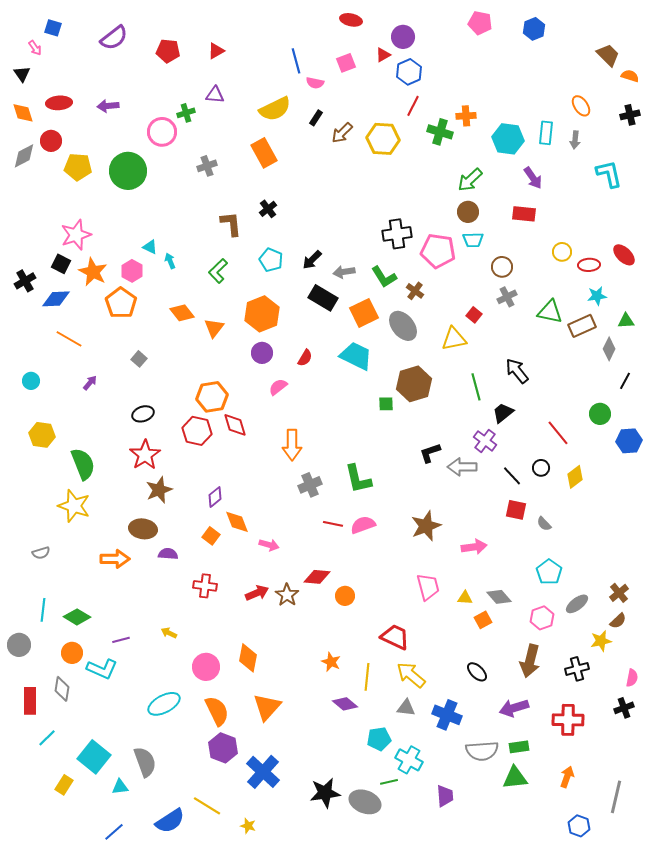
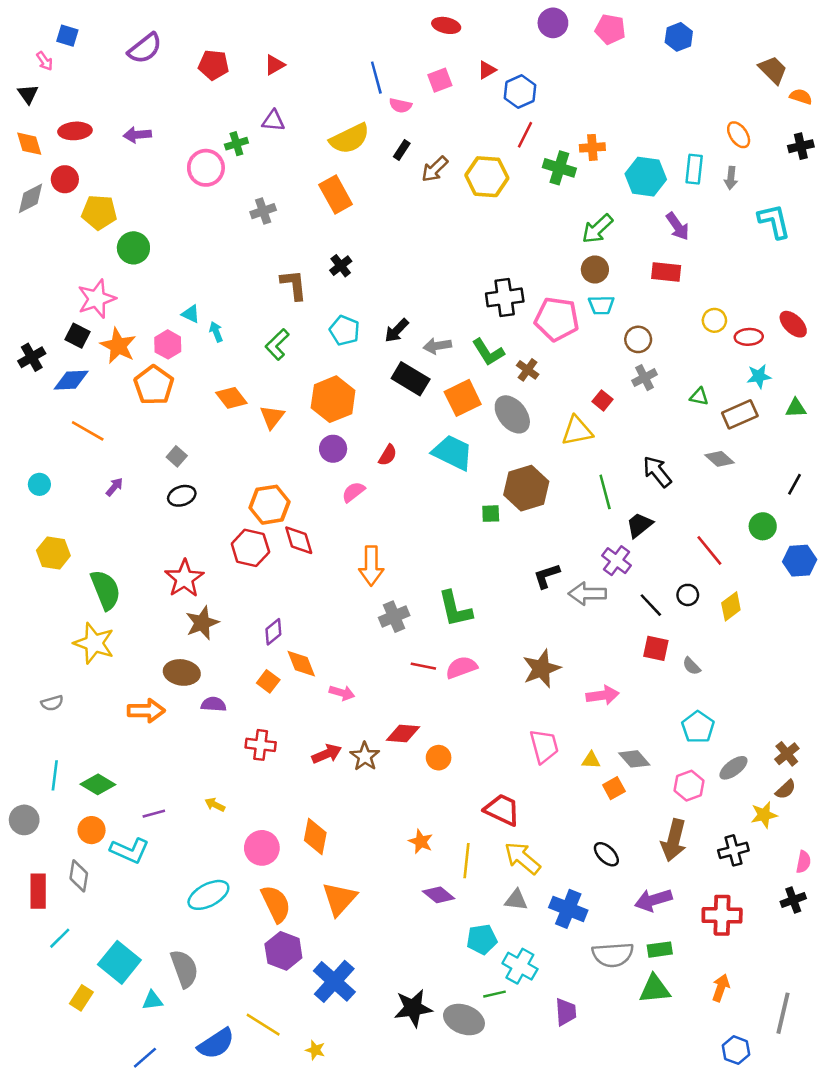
purple circle: (403, 37) -> (553, 23), moved
green circle: (128, 171) -> (133, 248), moved, size x0.7
green triangle: (550, 312) -> (699, 397), size x0.6
gray diamond: (609, 349) -> (719, 459), moved, turned -75
black ellipse: (143, 414) -> (182, 496), moved

